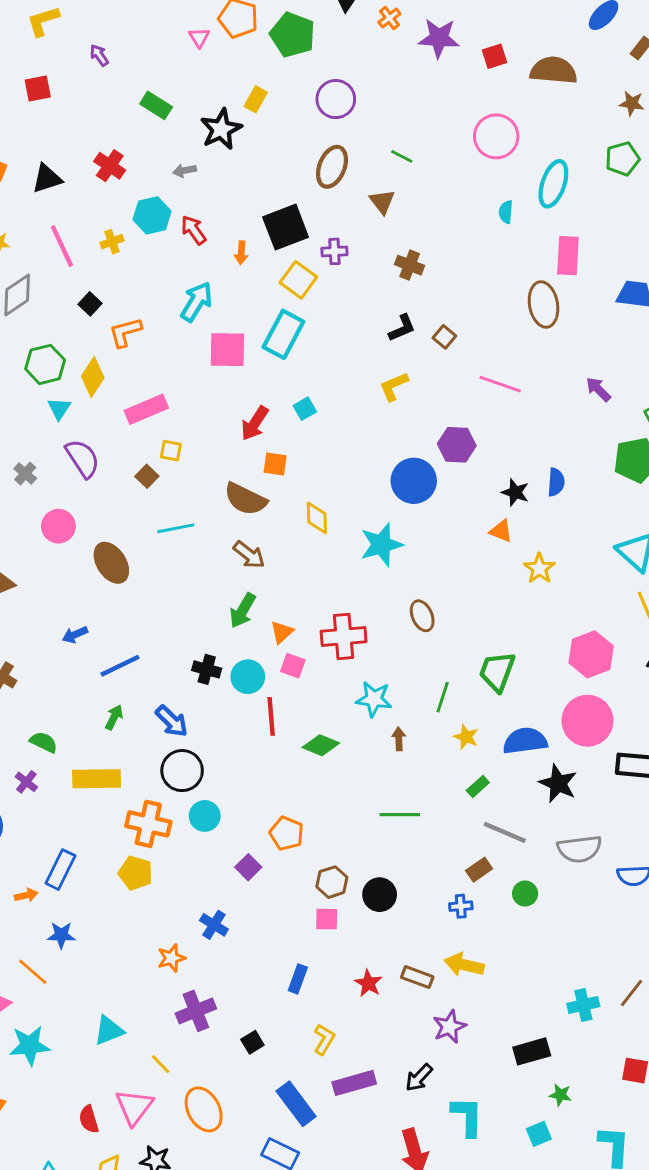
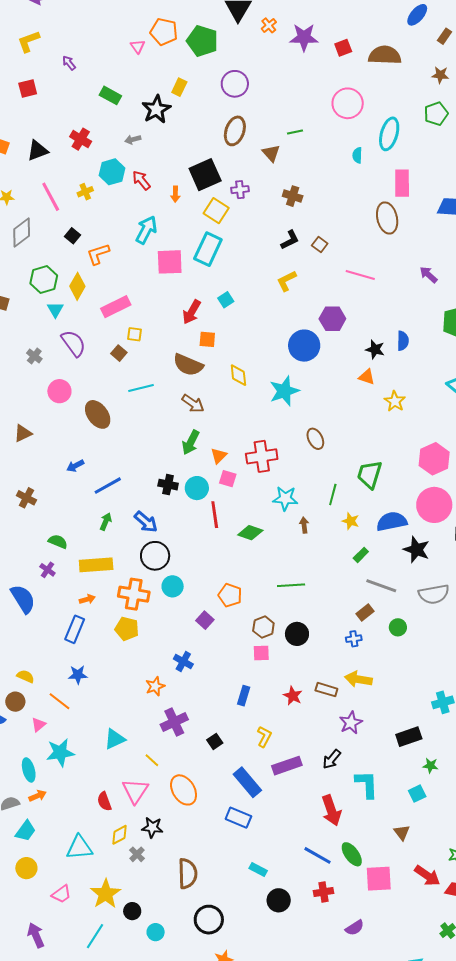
green line: (402, 156) -> (295, 132), moved, turned -35
green line: (400, 815) -> (291, 585), moved
orange arrow: (26, 895) -> (87, 599), moved

